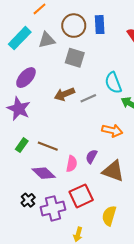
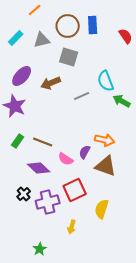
cyan rectangle: (20, 38) -> (16, 38), size x0.7
brown arrow: (64, 94) -> (51, 83), moved
orange arrow: (112, 131) -> (105, 140), moved
pink semicircle: (72, 164) -> (66, 159), turned 112

